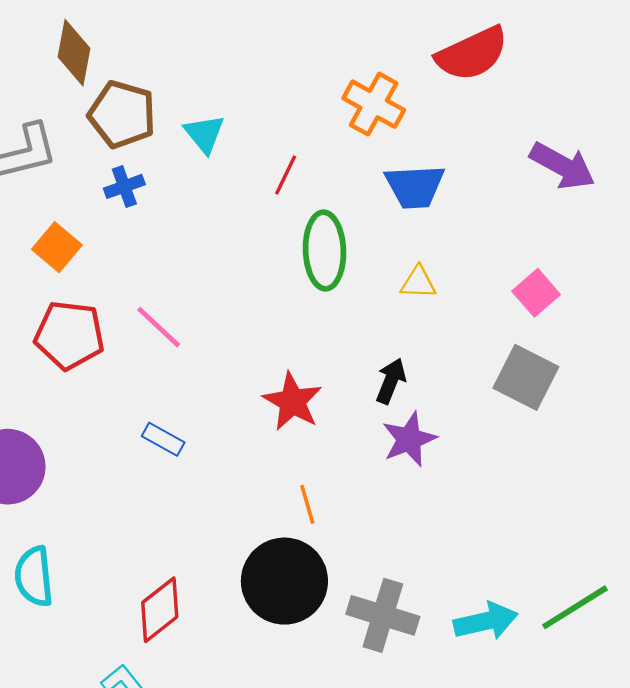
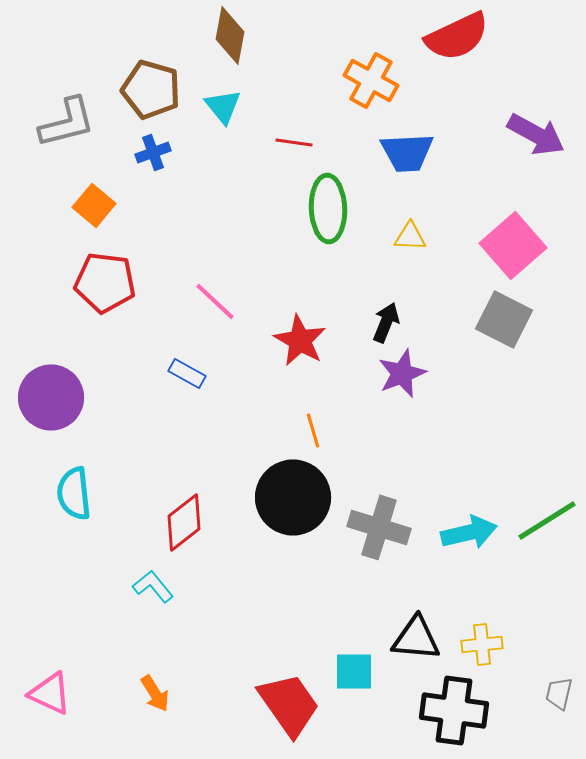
brown diamond: (74, 53) -> (230, 35), moved
red line: (286, 175) -> (294, 142), turned 72
pink square: (536, 293) -> (513, 245), size x1.6
pink line: (159, 327) -> (215, 301), moved

